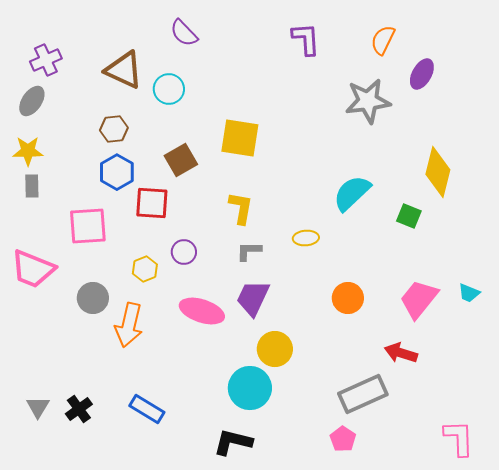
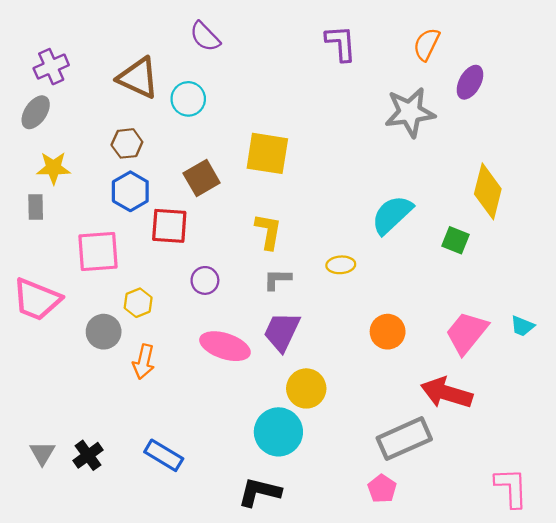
yellow star: (28, 151) -> (53, 168), moved
yellow hexagon: (145, 269) -> (138, 303), moved
orange arrow: (129, 325) -> (144, 362), size x0.7
red arrow: (401, 353) -> (447, 393), size x1.4

